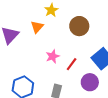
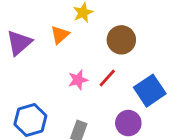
red line: (72, 64) -> (107, 78), moved

